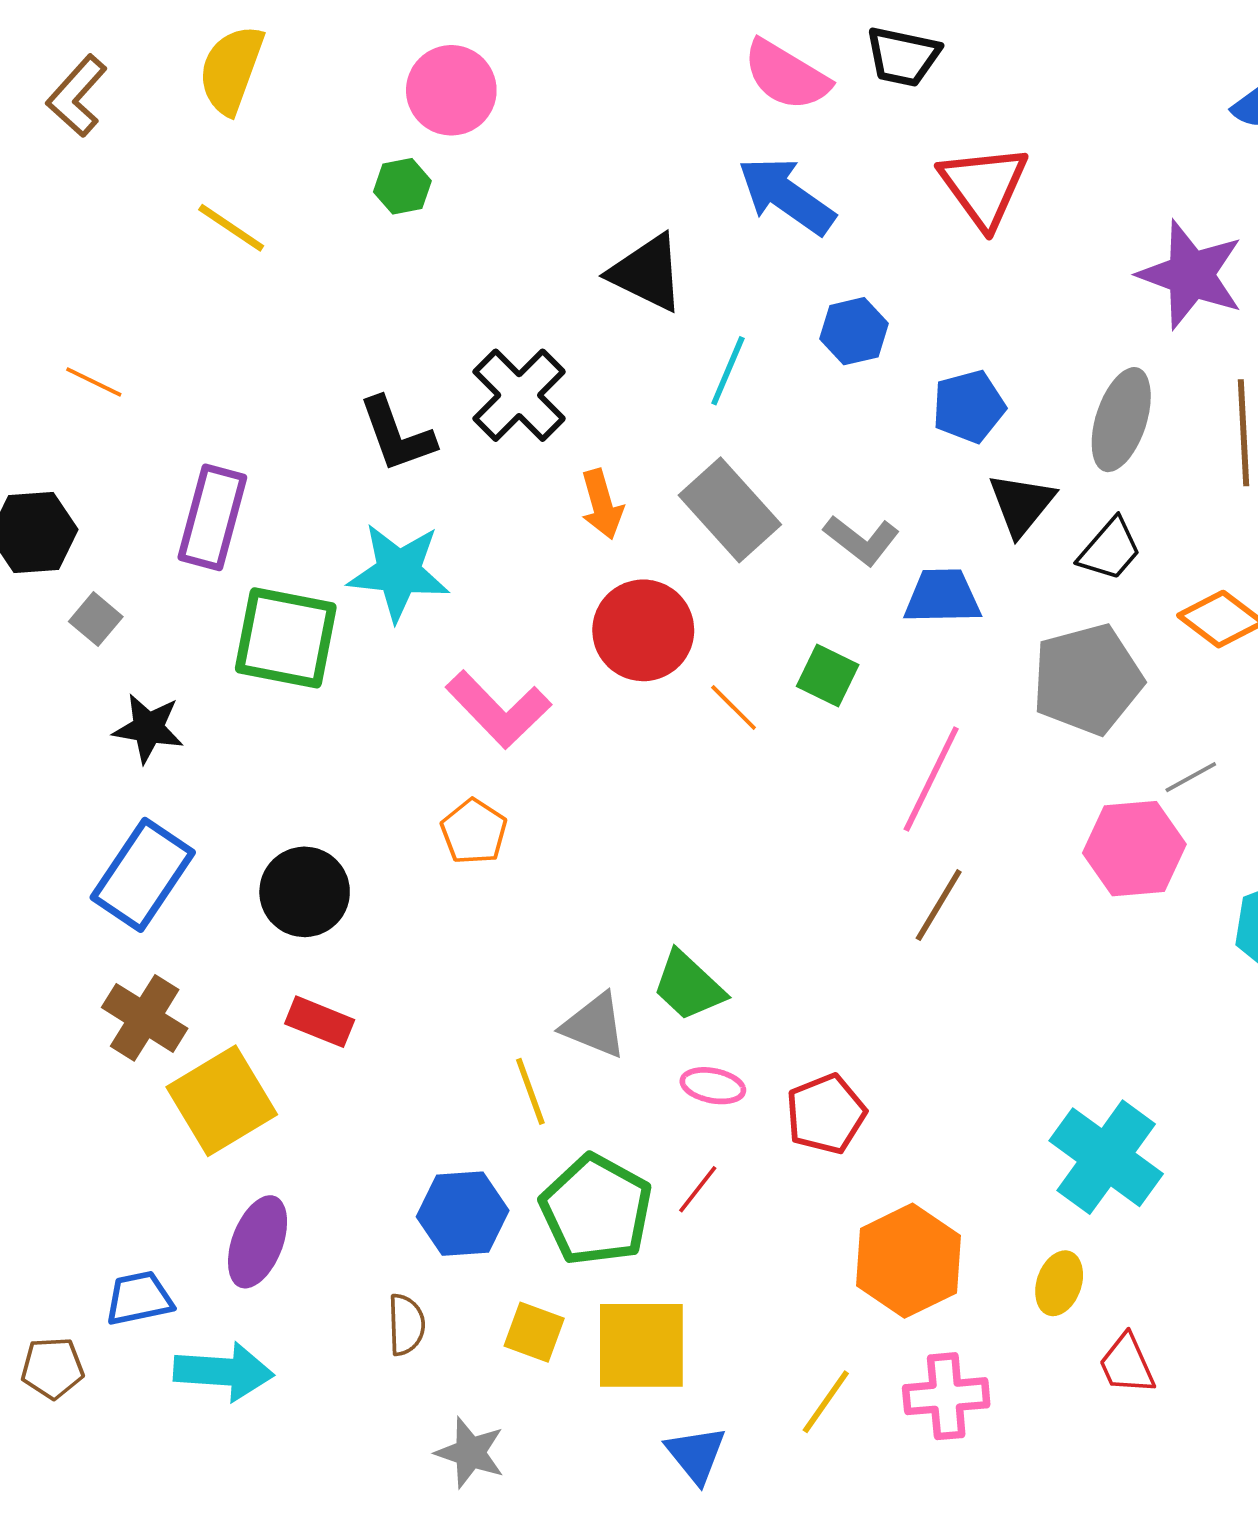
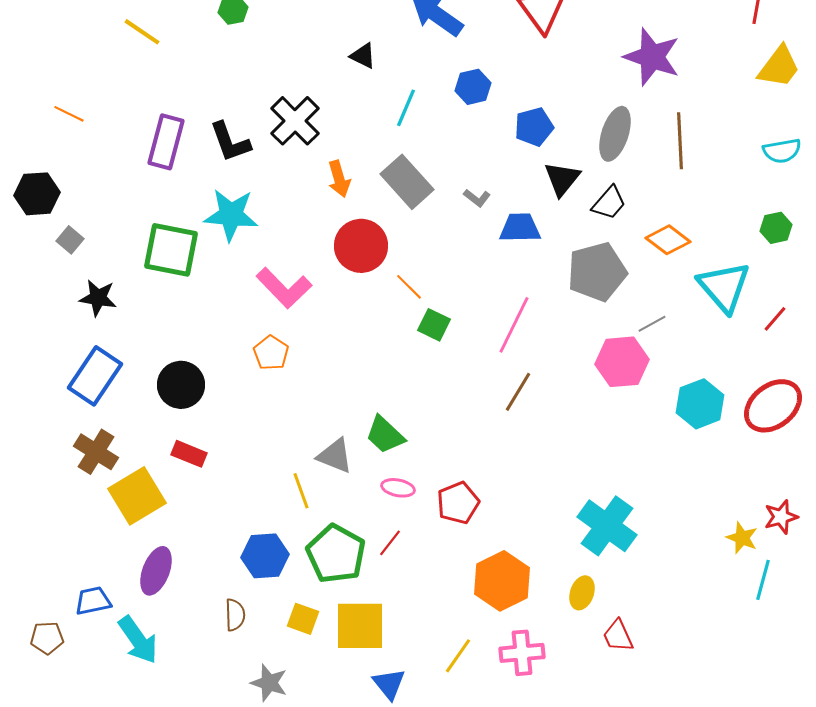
black triangle: (647, 273) -> (363, 56), size x0.6
purple rectangle: (212, 517) -> (166, 142), moved
gray L-shape: (862, 540) -> (477, 198), size x0.7
green square: (828, 675) -> (434, 325), moved
cyan arrow: (224, 1372) -> (138, 640), turned 51

